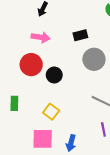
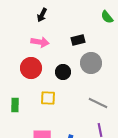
black circle: (54, 75) -> (63, 72), moved
yellow square: (51, 112) -> (48, 98), moved, turned -35

